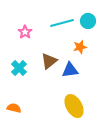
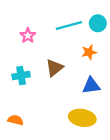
cyan cross: (19, 68) -> (21, 76), turned 35
blue triangle: (70, 70) -> (91, 86), moved
yellow ellipse: (74, 106) -> (82, 118), turned -50

